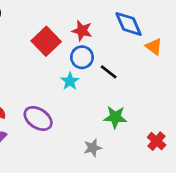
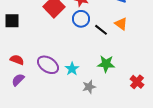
orange triangle: (154, 47) -> (121, 24), moved
cyan star: (70, 81) -> (72, 69), moved

